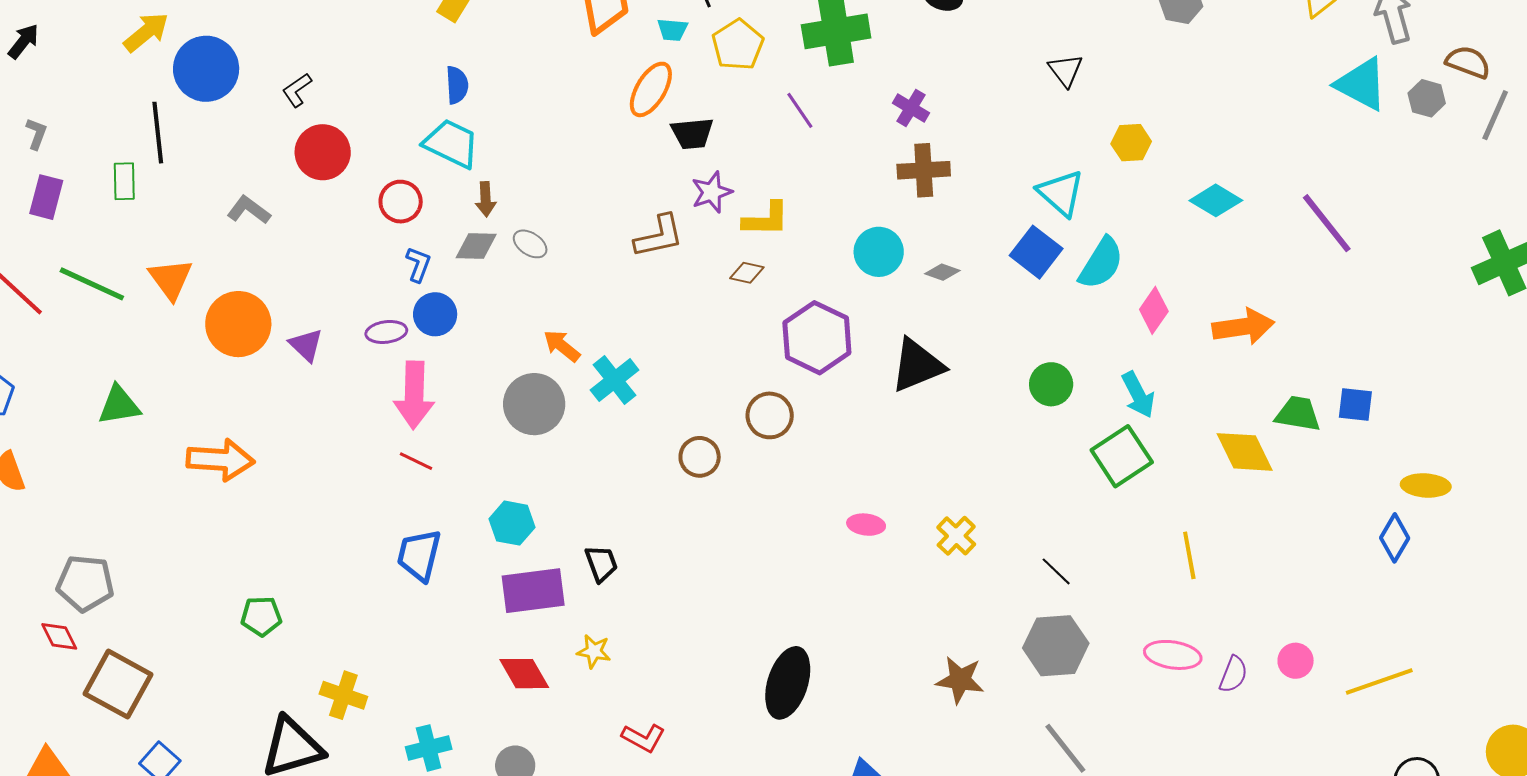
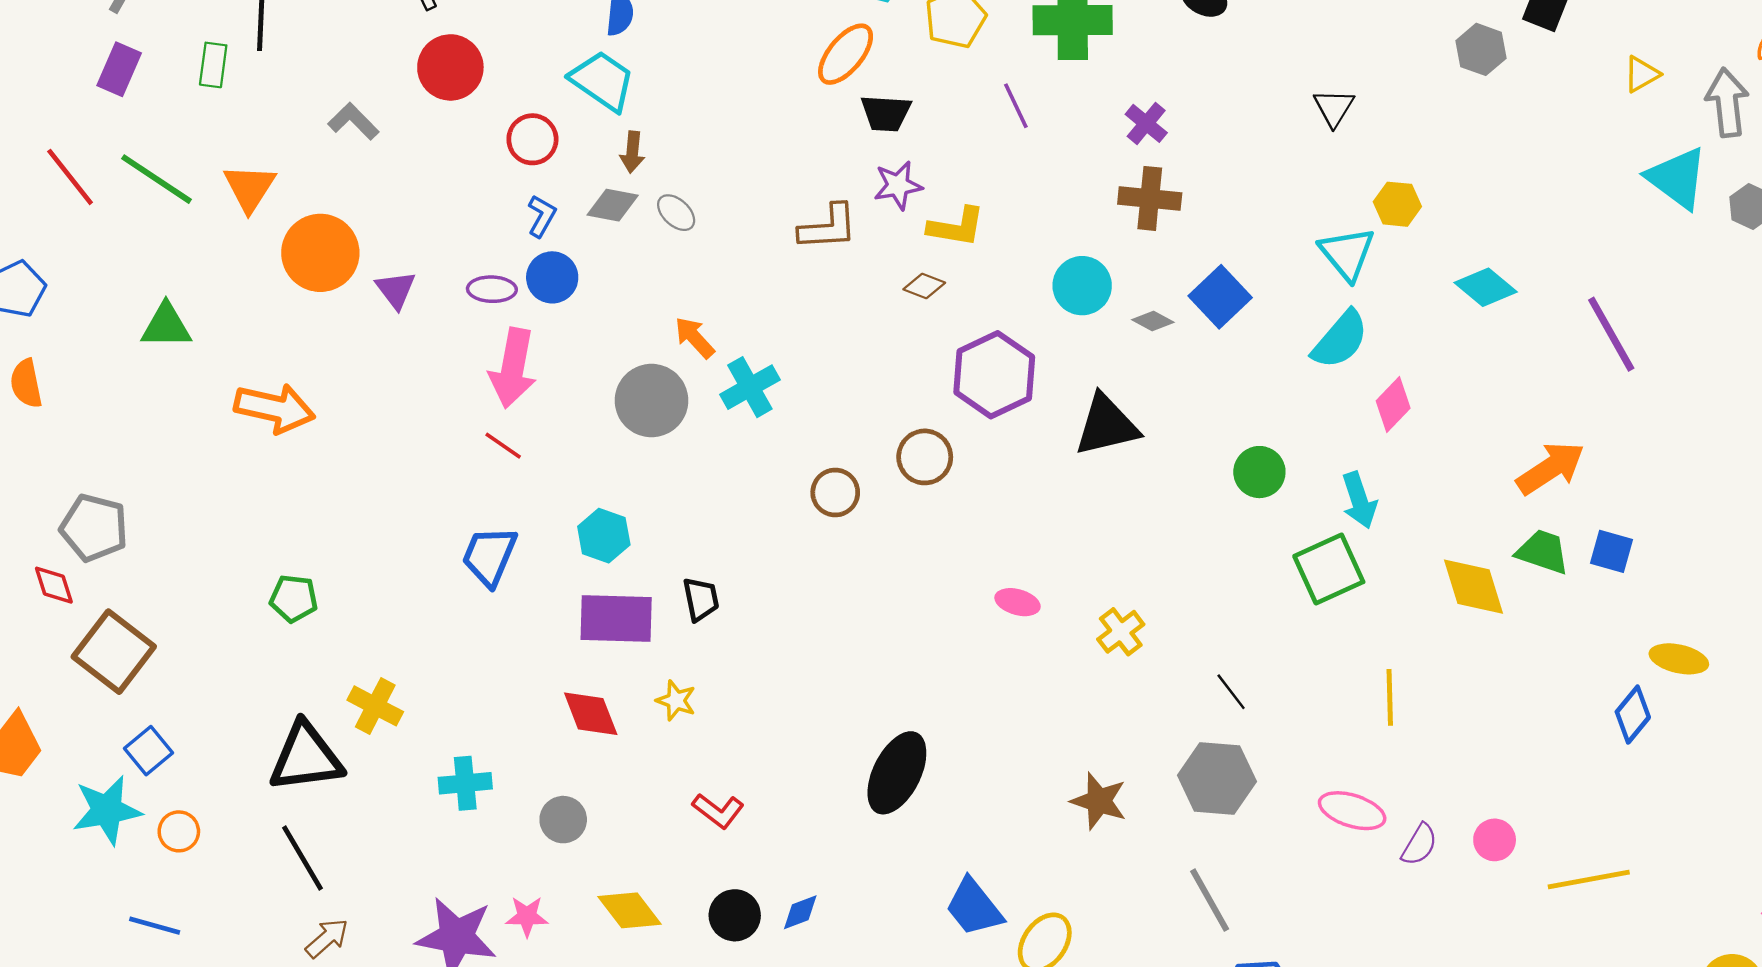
cyan triangle: (1061, 193) -> (1347, 254), moved
blue square: (1036, 252) -> (1220, 297), moved
orange arrow: (1243, 327) -> (1551, 468), moved, turned -34

